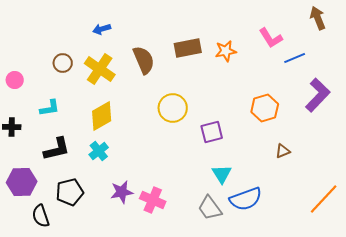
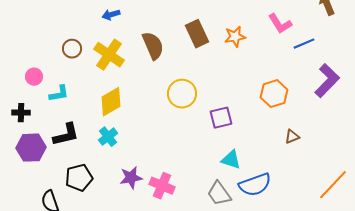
brown rectangle: (188, 48) -> (197, 34), turned 76
pink circle: (15, 80) -> (34, 77), moved
cyan triangle: (222, 174) -> (231, 160), turned -40
purple hexagon: (22, 182) -> (31, 148), moved

